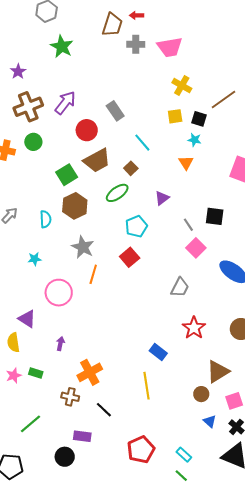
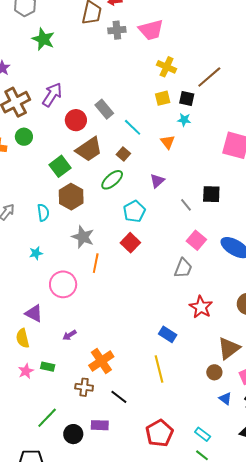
gray rectangle: (115, 111) -> (104, 109), moved
orange triangle: (186, 163) -> (168, 142), moved
pink square: (196, 248) -> (196, 240), moved
purple arrow: (60, 344) -> (70, 335), turned -128
black circle: (65, 457) -> (73, 434), moved

